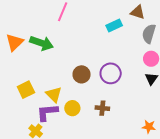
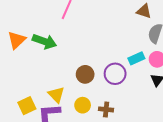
cyan rectangle: (114, 25) -> (136, 58), moved
yellow square: (26, 90) -> (27, 106), moved
yellow circle: (72, 108) -> (83, 105), moved

